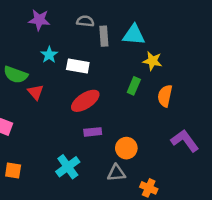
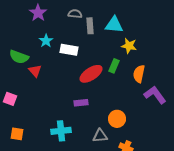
purple star: (39, 20) -> (38, 13), turned 30
red ellipse: (85, 101) -> (91, 74), moved
purple L-shape: (185, 141) -> (155, 95), moved
orange circle: (126, 148) -> (117, 119), moved
cyan cross: (68, 167) -> (61, 131), turned 30

